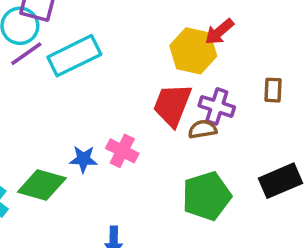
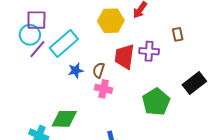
yellow hexagon: (193, 51) -> (111, 21), moved
brown semicircle: (203, 129) -> (99, 70), moved, turned -49
blue star: (83, 159) -> (76, 70), moved

